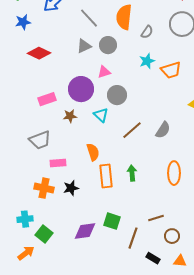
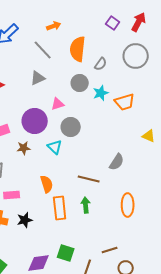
gray circle: (108, 45) -> (80, 83), moved
brown line: (132, 130) -> (89, 179), moved, turned 55

